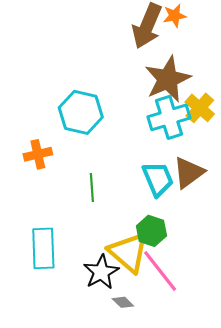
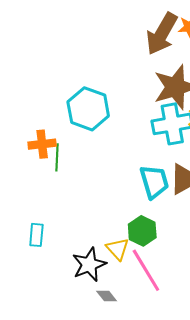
green line: (92, 188) -> (57, 157), moved
cyan rectangle: (43, 248) -> (36, 235), size x0.6
yellow triangle: (128, 252) -> (118, 249), size x0.6

